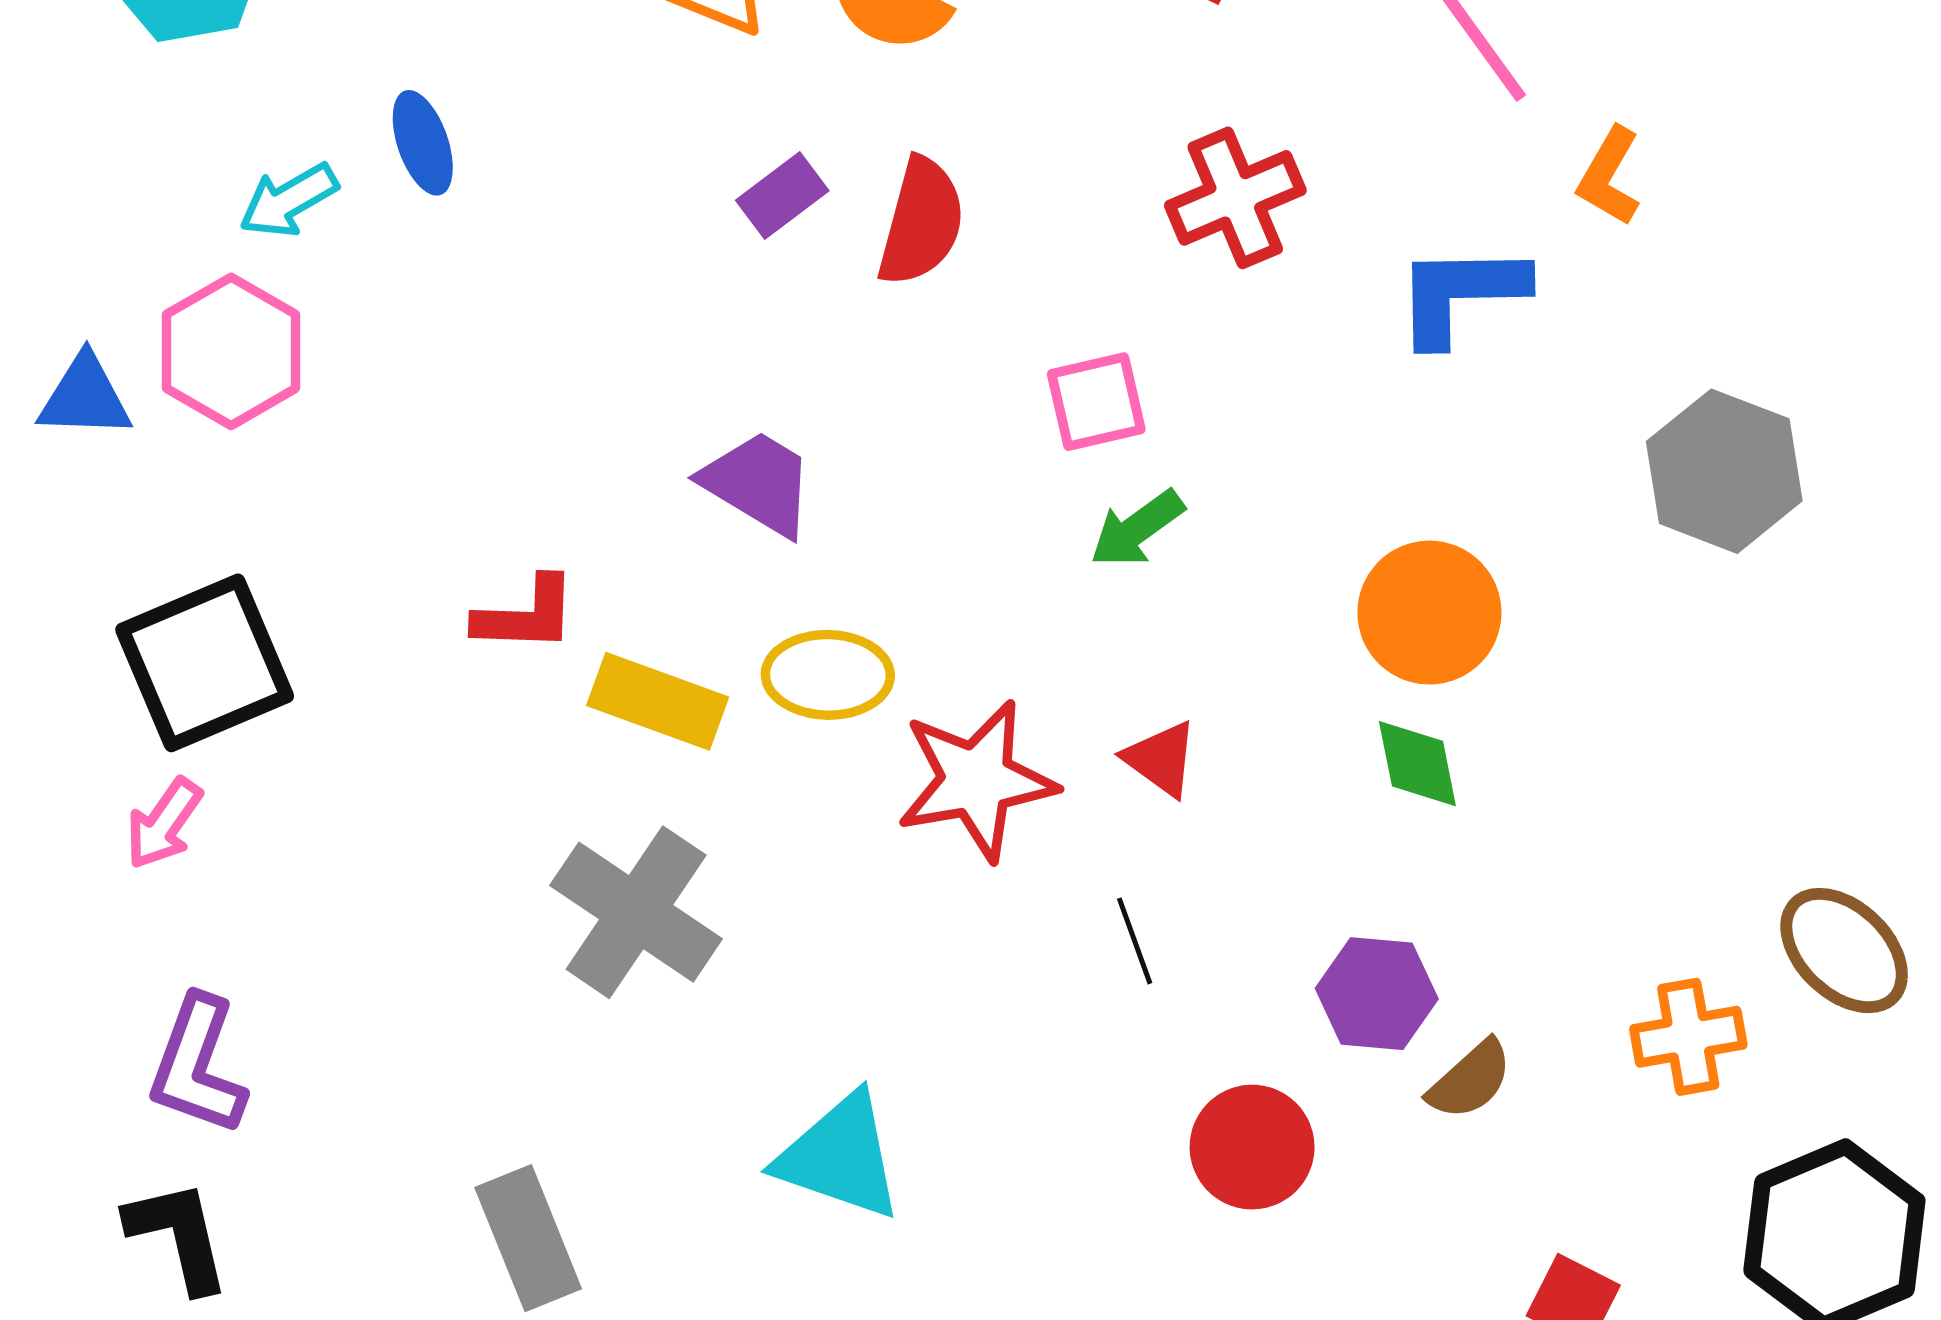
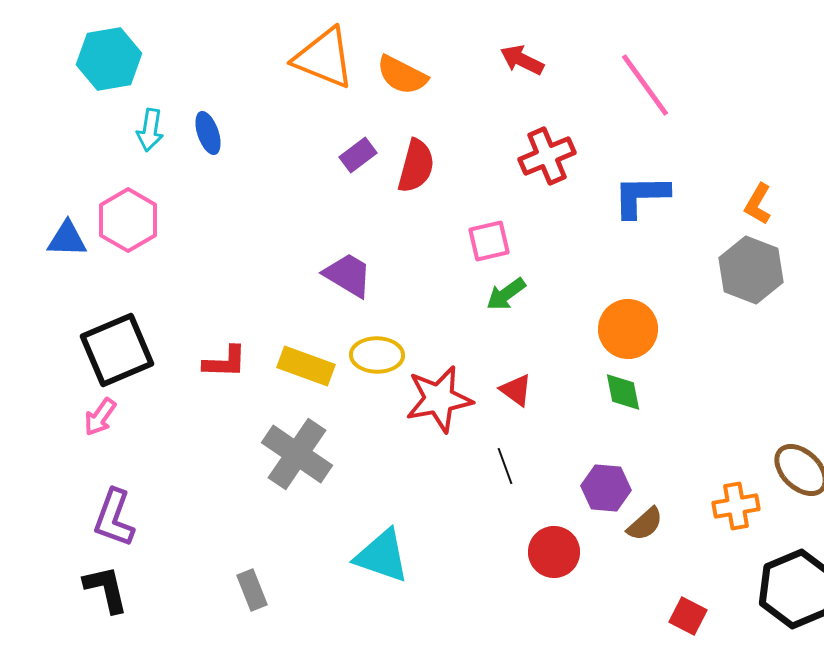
orange L-shape: (1609, 176) -> (758, 204), moved
cyan arrow: (289, 200) -> (150, 130), moved, turned -51
red L-shape: (526, 615) -> (225, 362), moved
gray rectangle: (528, 1238) -> (252, 590), size x0.7

